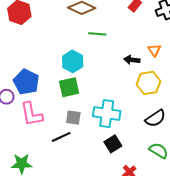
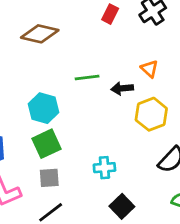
green line: (97, 34) -> (87, 77), moved
cyan cross: (107, 114) -> (104, 168), size x0.6
gray square: (73, 118) -> (49, 178), moved

